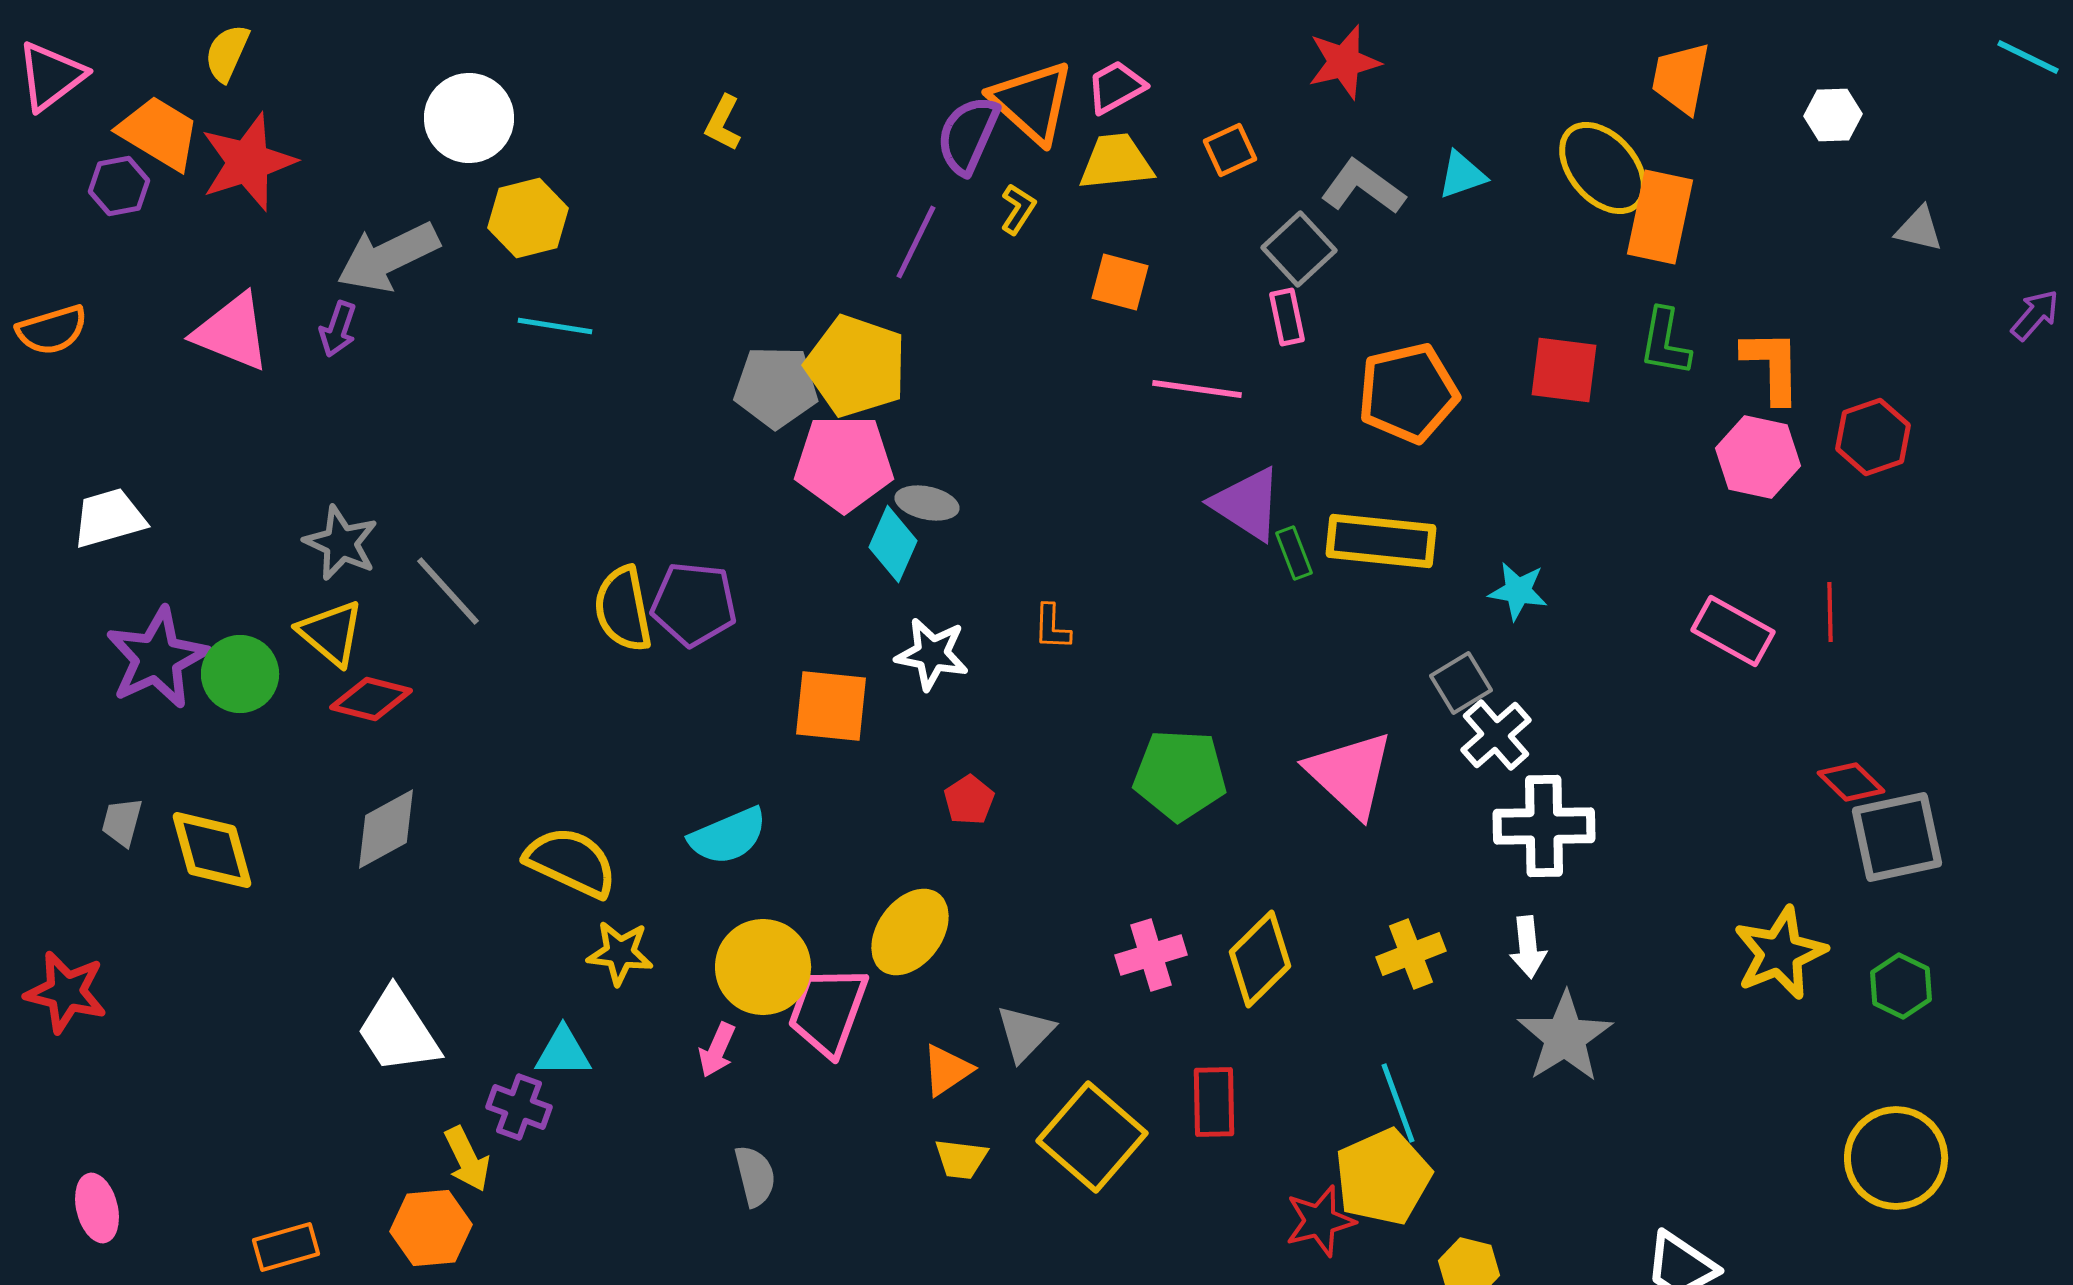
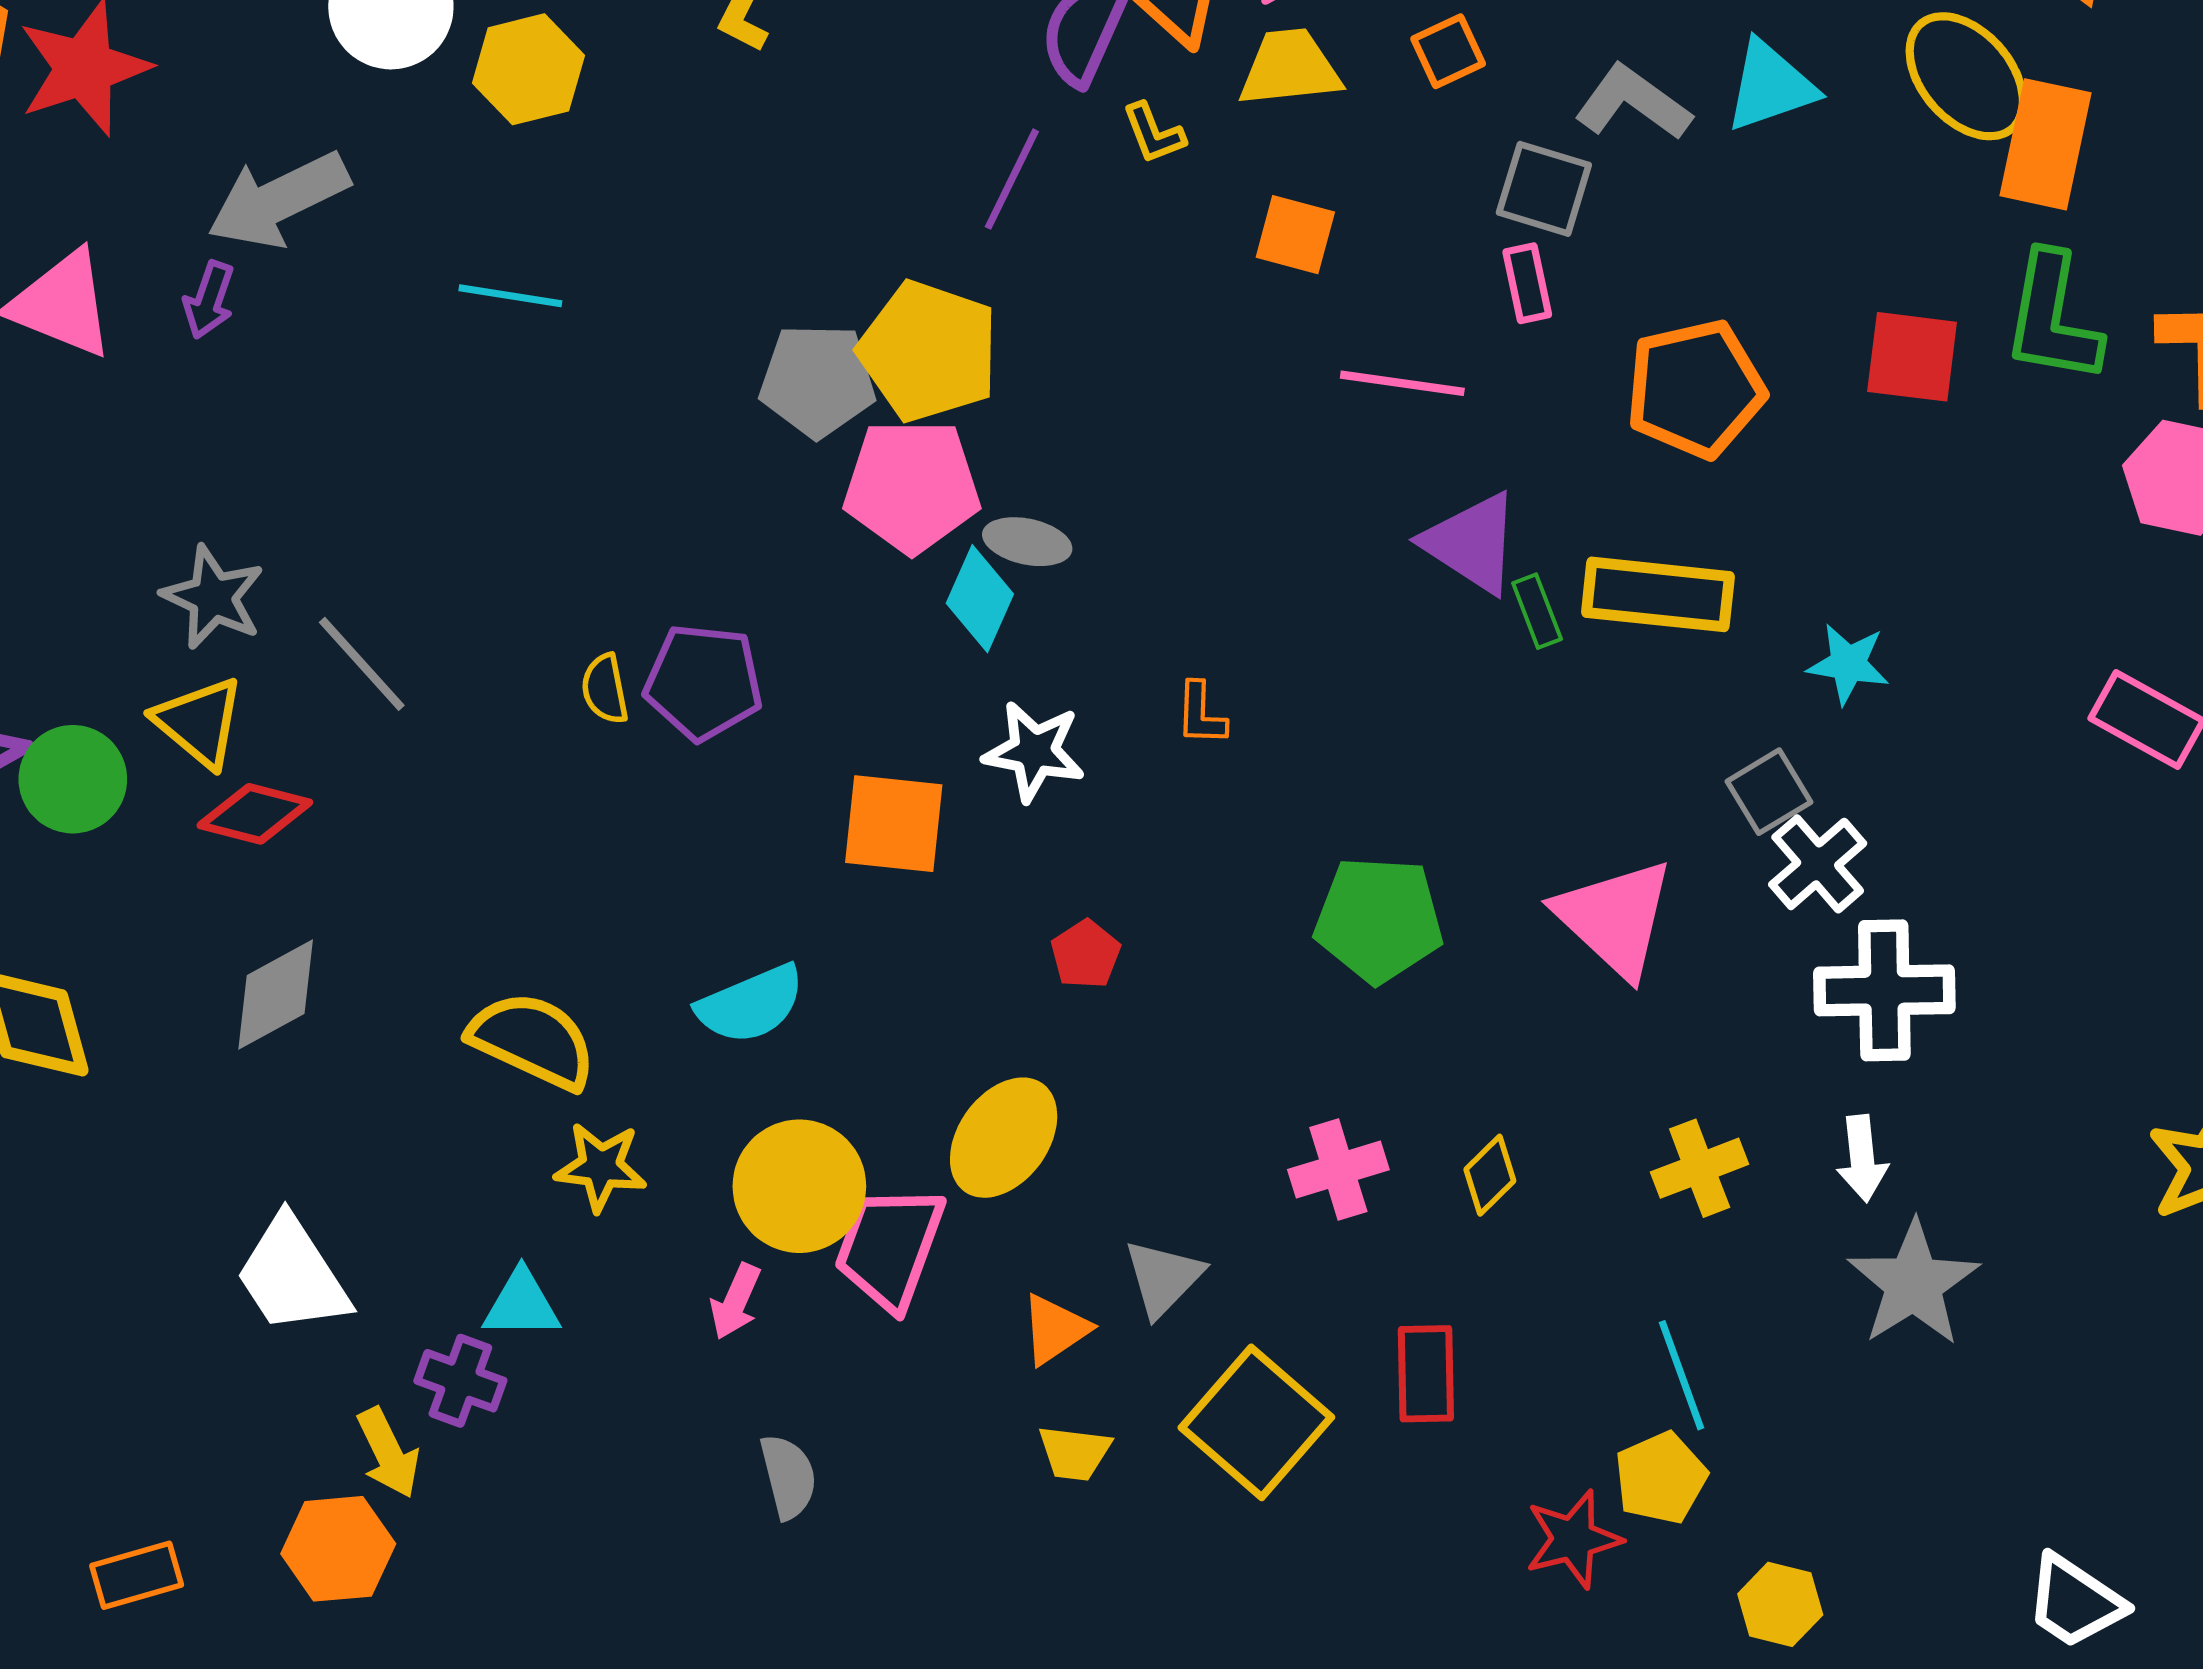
cyan triangle: (1462, 175) -> (1770, 86), size x1.4
yellow L-shape: (1018, 209) -> (1154, 133), turned 126
yellow hexagon: (528, 218) -> (528, 69), moved
gray square: (1299, 249) -> (1544, 189), turned -30
green L-shape: (1665, 342) -> (2052, 318), size x1.4
yellow semicircle: (623, 609) -> (605, 689), size x0.6
yellow diamond: (1260, 959) -> (1490, 1175), size x0.6
yellow pentagon: (1383, 1177) -> (1661, 1478), size x0.7

